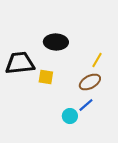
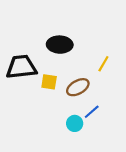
brown ellipse: (90, 82) -> (78, 87), moved

